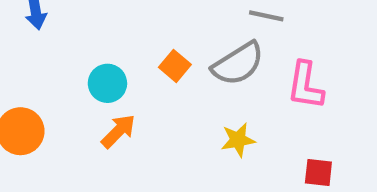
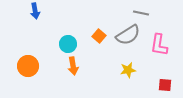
orange arrow: (118, 131) -> (73, 66), turned 126

